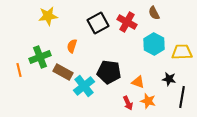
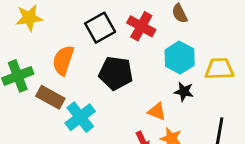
orange semicircle: (72, 46) -> (63, 60), size x1.5
black pentagon: (109, 72) -> (116, 73), moved
black star: (169, 79) -> (184, 92), moved

